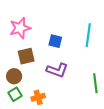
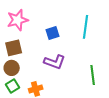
blue square: (55, 41) -> (53, 33), turned -32
brown square: (26, 56) -> (14, 48), moved

